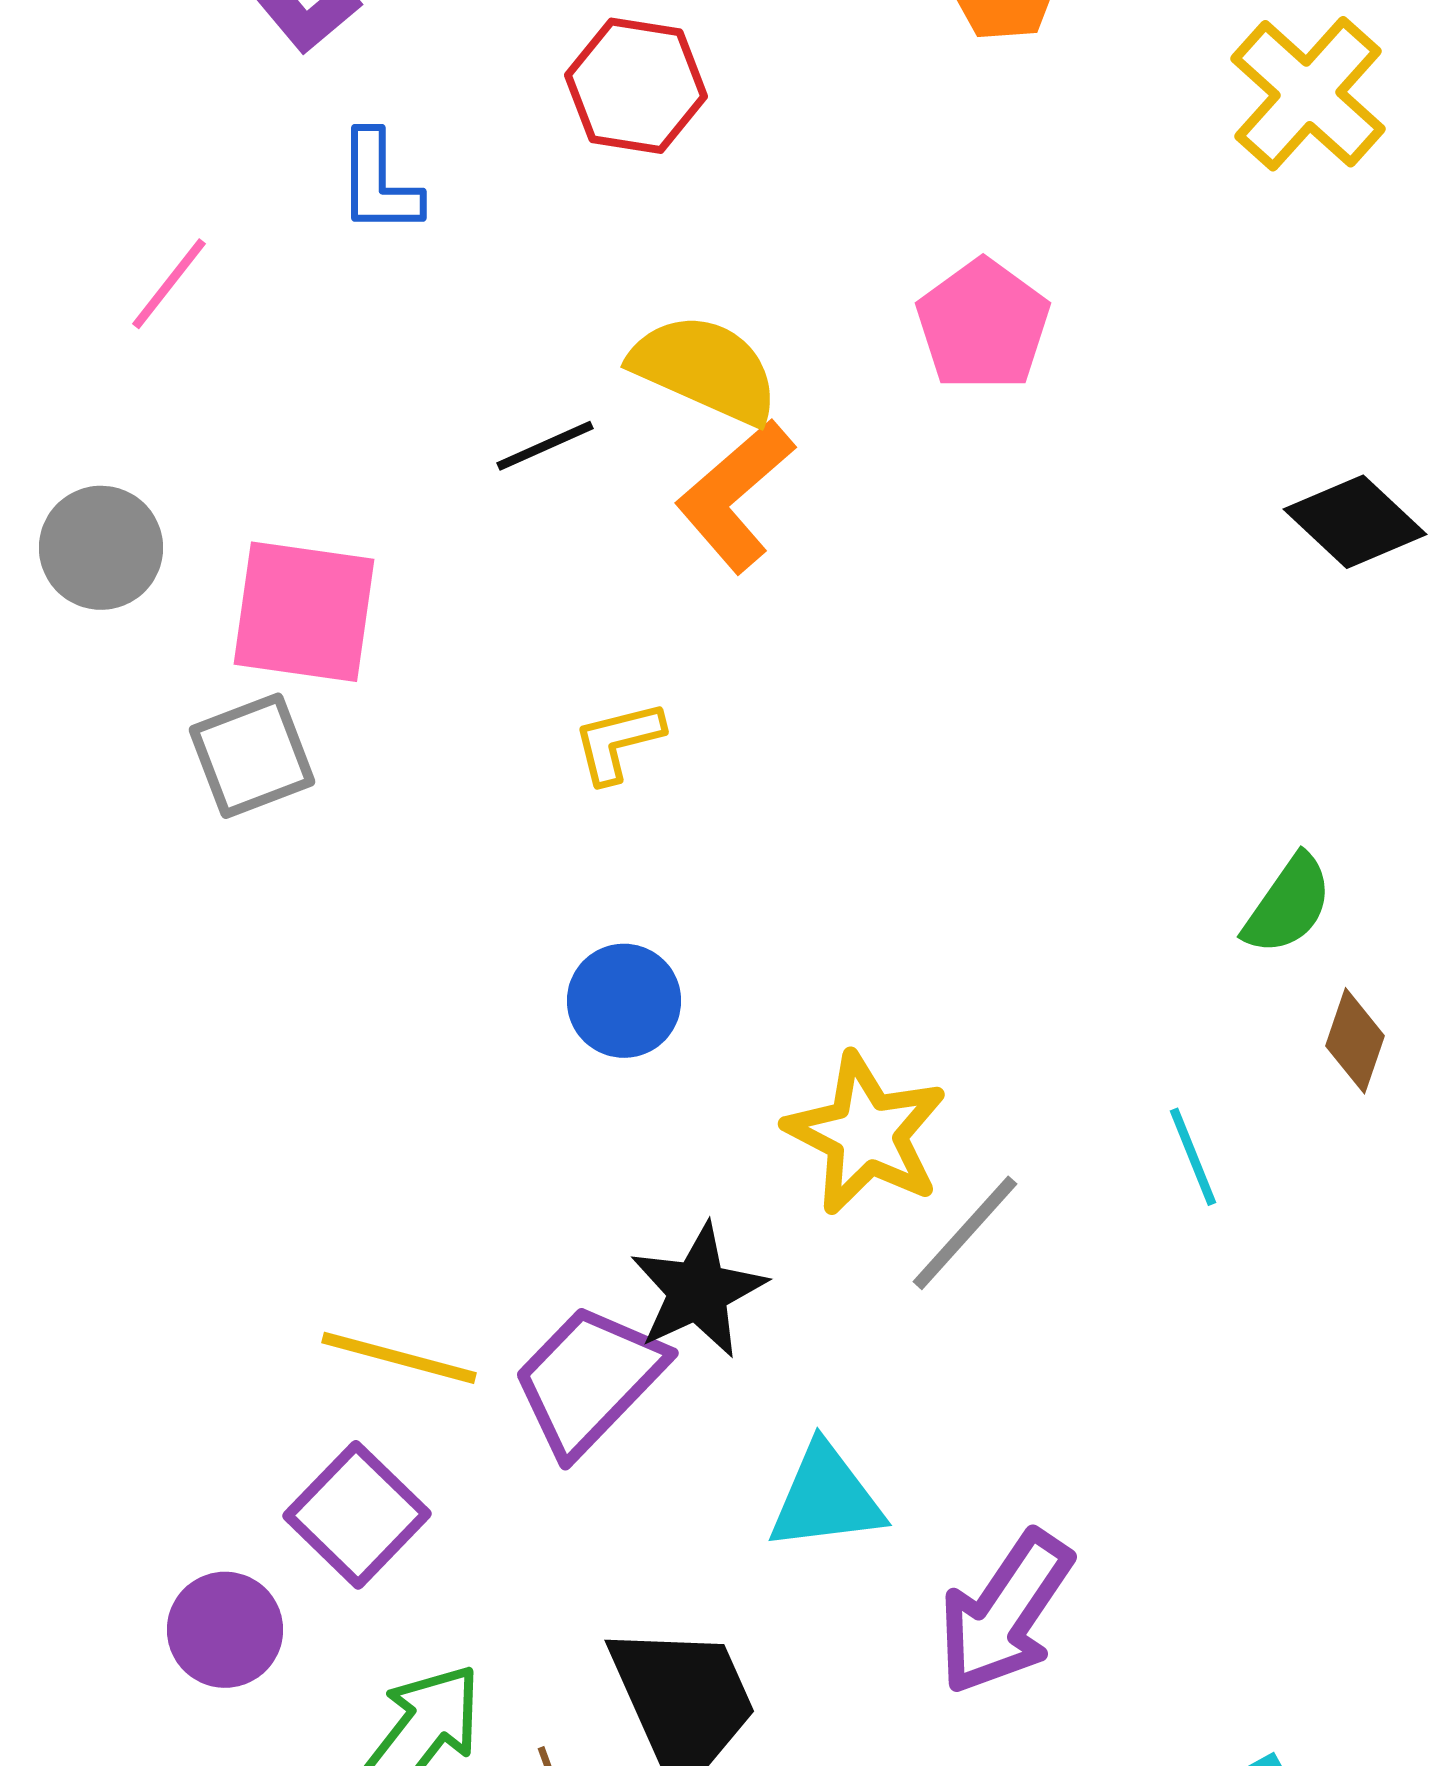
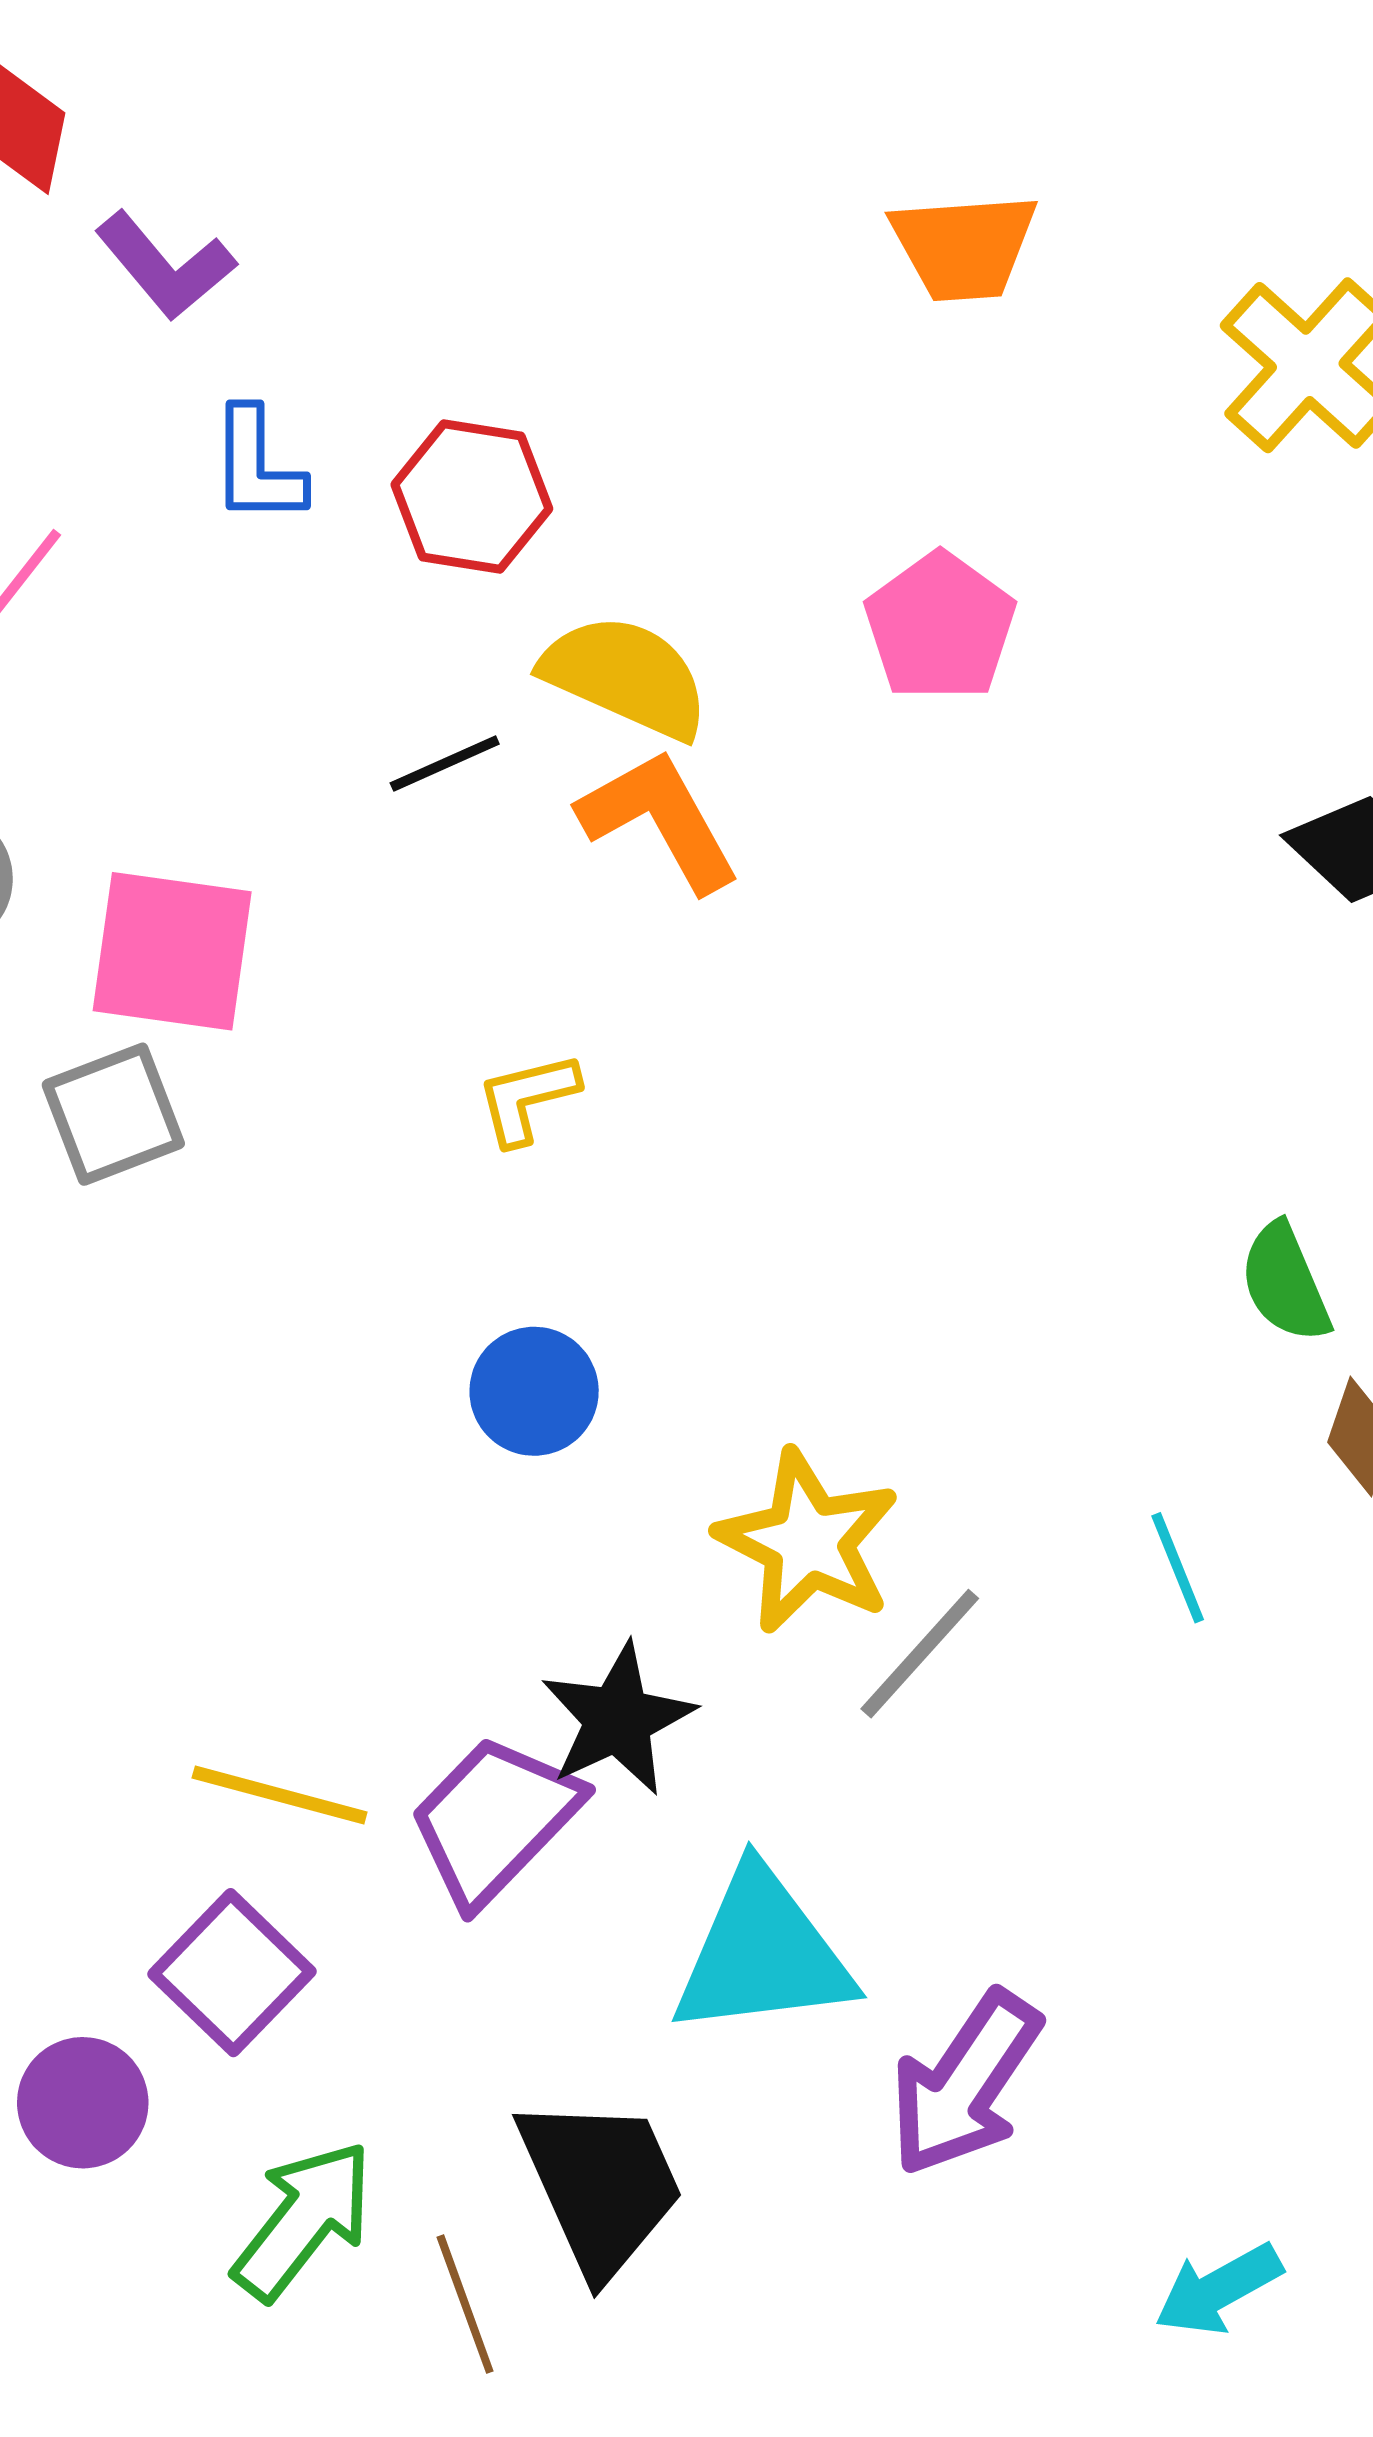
red hexagon: (636, 86) -> (472, 497), moved
orange L-shape: (735, 496) -> (660, 820), turned 102
green semicircle: (1288, 905) -> (1285, 1283), turned 122
cyan triangle: (826, 1498) -> (763, 1953), size x1.4

